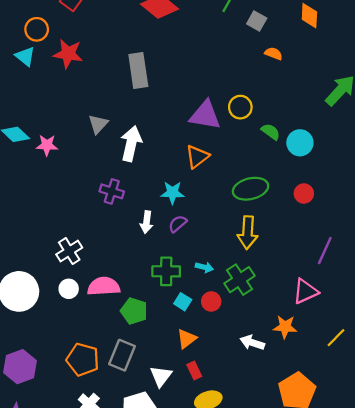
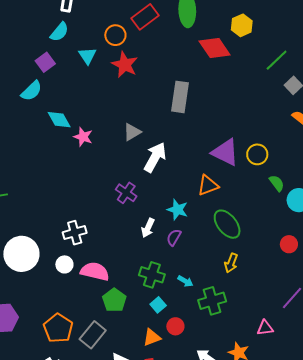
orange circle: (37, 29) -> (115, 35), moved
green ellipse: (251, 189) -> (227, 224), moved, turned 48
purple semicircle: (178, 224) -> (174, 237), turned -36
yellow arrow: (248, 233) -> (231, 263), size x0.7
pink triangle: (305, 291) -> (265, 328), size x0.7
red circle: (211, 301) -> (175, 326), moved

